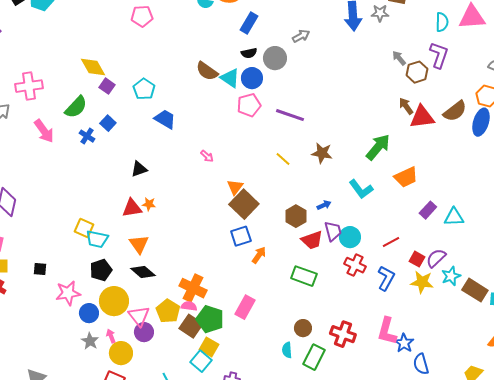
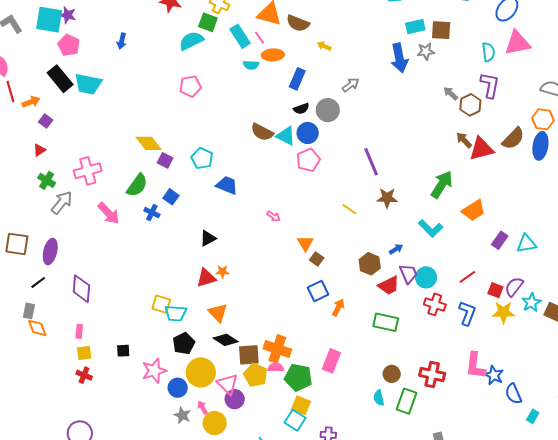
purple line: (290, 115) -> (371, 162), moved, turned 56
brown square: (244, 204) -> (317, 259), size x0.5
brown square: (191, 326) -> (249, 355), moved, turned -30

